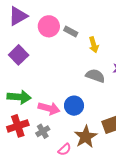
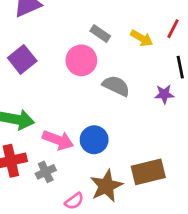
pink circle: (49, 26) -> (81, 60), moved
yellow arrow: (94, 45) -> (142, 38), moved, turned -49
gray semicircle: (95, 76) -> (116, 86), moved

